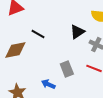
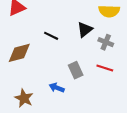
black line: (38, 34) -> (51, 36), moved

